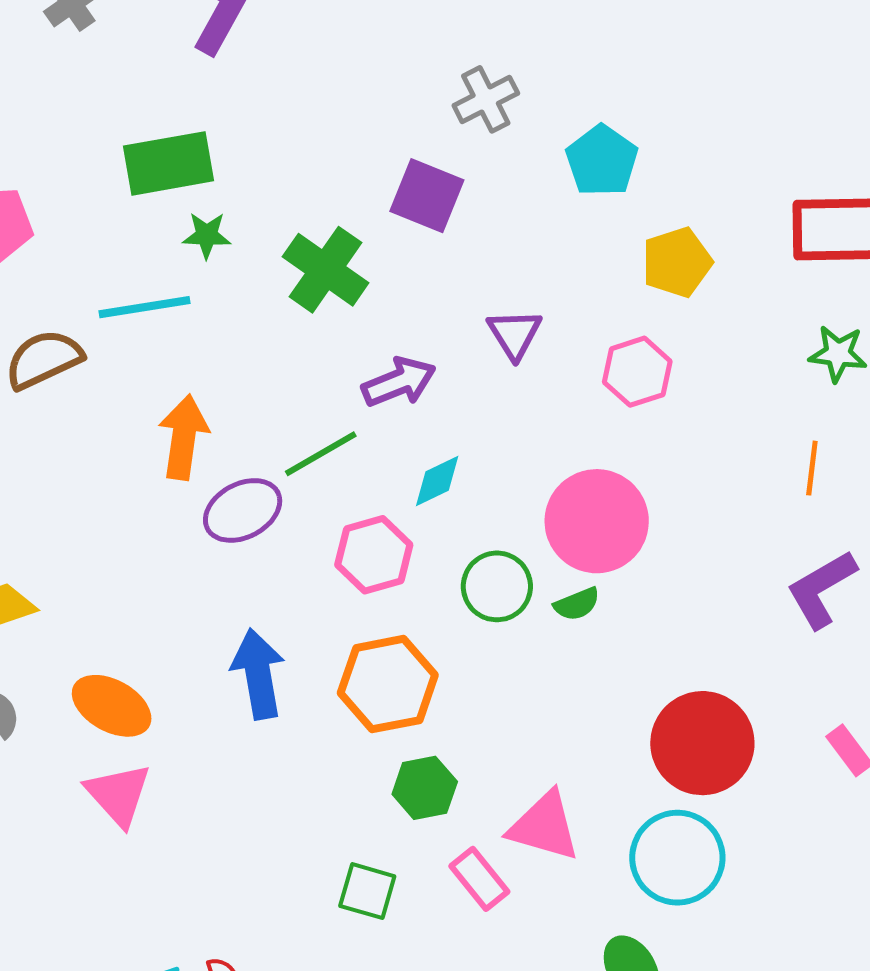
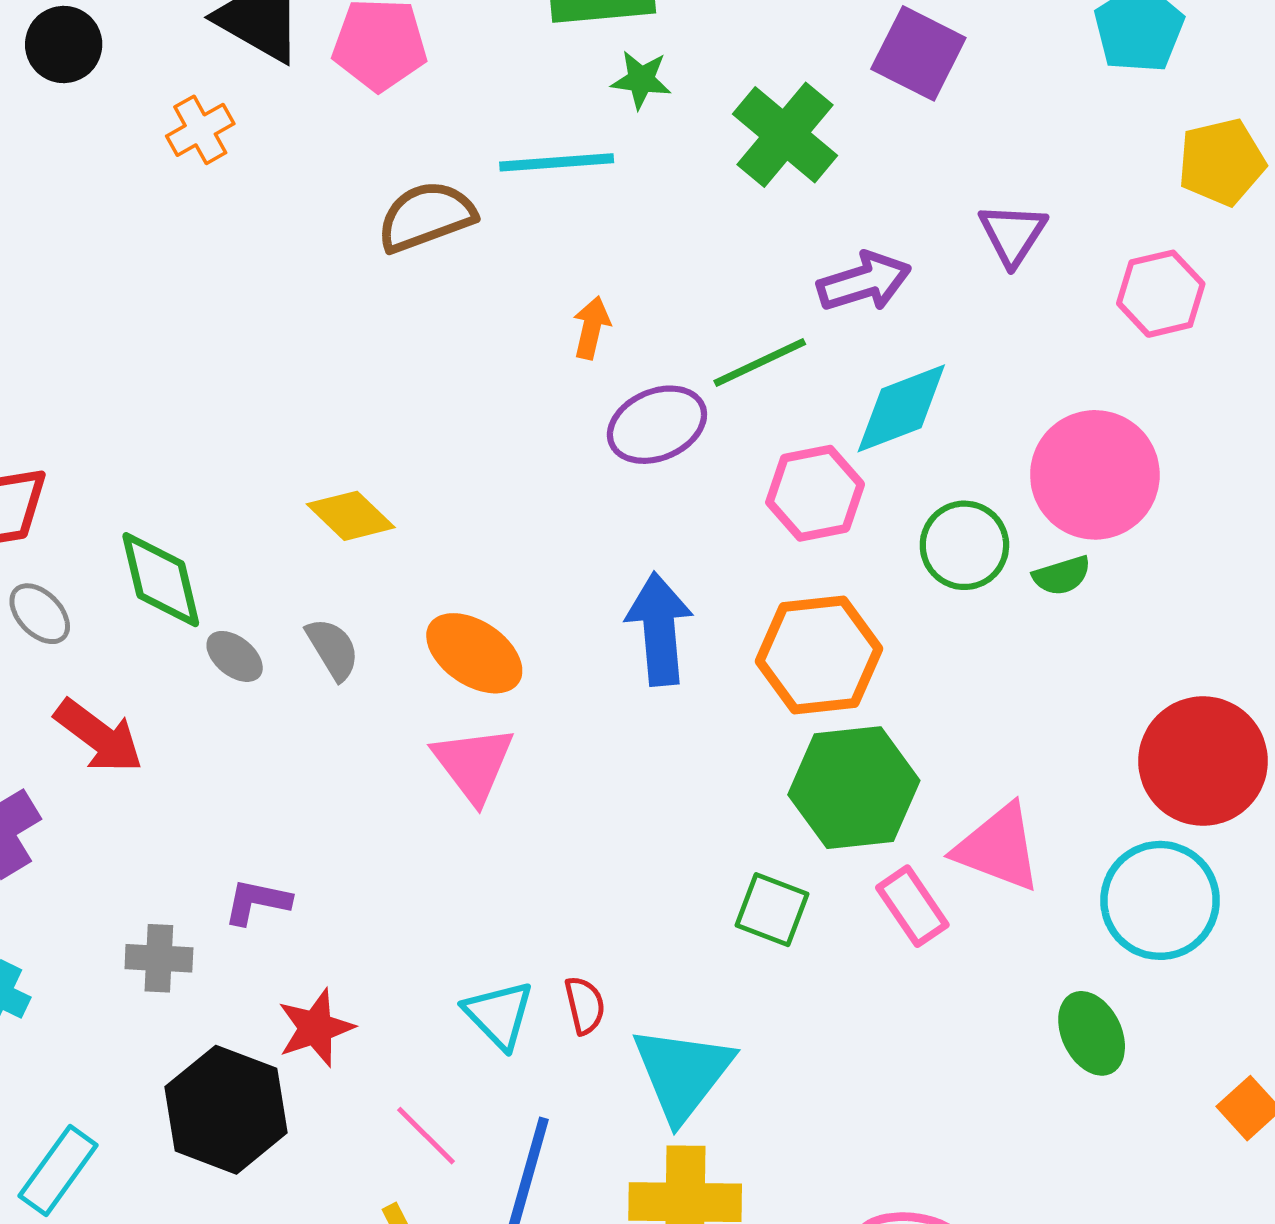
orange arrow: (184, 437) -> (591, 328), size x0.6
cyan diamond: (437, 481) -> (901, 408), size x1.5
green hexagon: (425, 788) -> (854, 788), size x1.6

